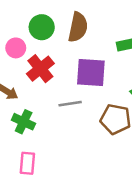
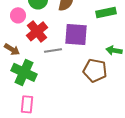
gray line: (70, 104) -> (53, 50), moved
green cross: (24, 122) -> (24, 72), size x1.4

